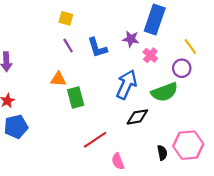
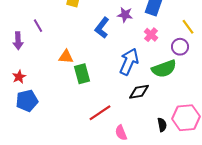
purple star: (131, 39) -> (125, 15), moved
purple line: (68, 45) -> (38, 26), moved
blue L-shape: (97, 48) -> (102, 28), turned 55

